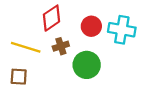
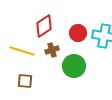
brown square: (19, 77) -> (25, 81), moved

